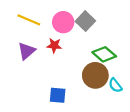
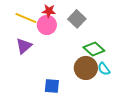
pink circle: (63, 22) -> (47, 25), moved
red star: (54, 45) -> (49, 11), moved
cyan semicircle: (115, 85) -> (104, 69), moved

